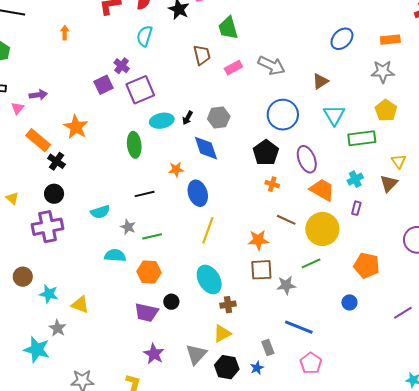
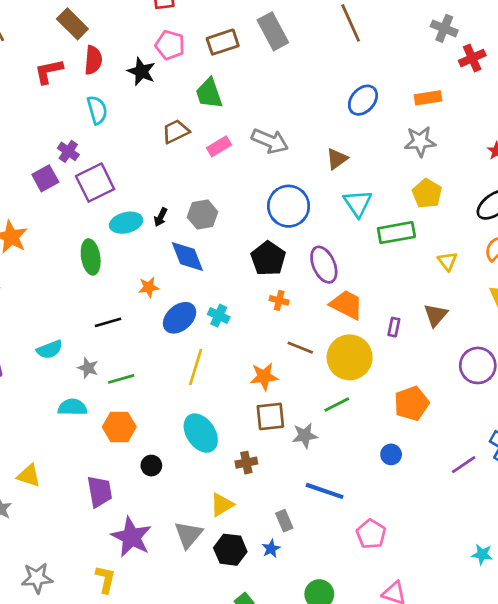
cyan semicircle: (145, 36) -> (97, 110), turned 150
brown trapezoid: (202, 55) -> (176, 131), turned -100
cyan cross: (355, 179) -> (219, 316), moved, turned -35
brown triangle: (389, 184) -> (436, 315), moved
blue ellipse: (198, 193) -> (180, 318), turned 70
orange pentagon: (367, 265) -> (412, 403), turned -30
brown cross: (228, 305) -> (246, 463), moved
purple trapezoid: (146, 312) -> (100, 492), moved, turned -110
purple star: (154, 354) -> (131, 537), size x1.4
pink pentagon: (311, 363) -> (371, 534), moved

